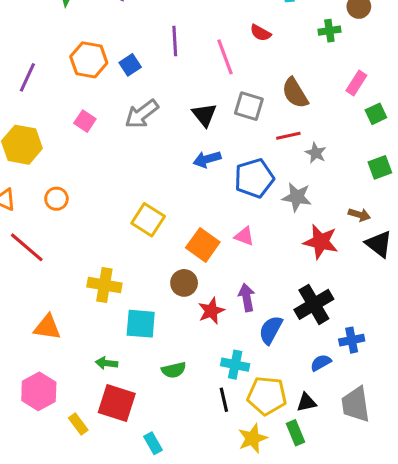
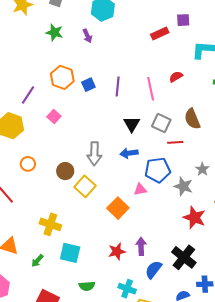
red semicircle: (261, 33) -> (176, 77), turned 112
purple line: (175, 41) -> (118, 86), moved
purple line: (27, 77) -> (28, 95), moved
gray arrow: (142, 114) -> (94, 154), moved, turned -60
red line: (288, 136) -> (175, 142), moved
gray star: (316, 153) -> (202, 169), moved
pink triangle: (244, 236) -> (140, 189), moved, turned -40
brown circle: (184, 283) -> (65, 171), moved
black cross: (314, 304) -> (184, 257), turned -30
green arrow: (107, 363) -> (37, 261), moved, turned -64

